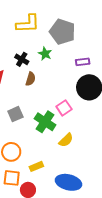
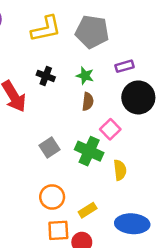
green star: (45, 54) -> (85, 76), moved
brown semicircle: (31, 79) -> (88, 102), moved
yellow semicircle: (66, 140) -> (120, 170), turned -42

